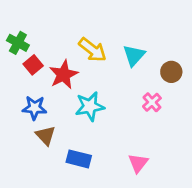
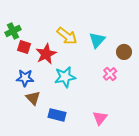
green cross: (18, 43) -> (13, 31), turned 35
red square: (33, 65) -> (24, 47), turned -32

